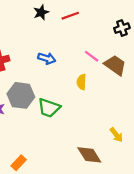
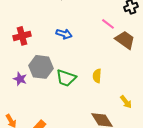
pink line: (92, 56) -> (108, 24), moved
yellow semicircle: (81, 82) -> (97, 76), moved

